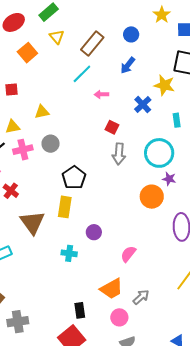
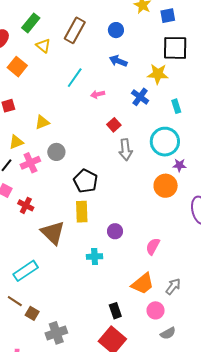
brown rectangle: (92, 44) -> (75, 30), moved
blue arrow: (128, 65) -> (118, 61), turned 84
red square: (112, 127) -> (114, 125), turned 32

